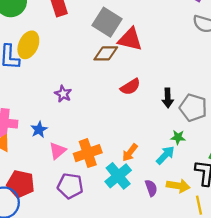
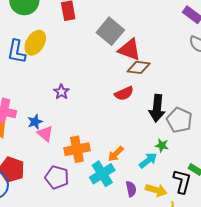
brown diamond: (106, 53) -> (139, 67), moved
black arrow: (168, 98) -> (157, 108), size x1.5
pink triangle: (58, 151) -> (45, 134), moved, turned -48

